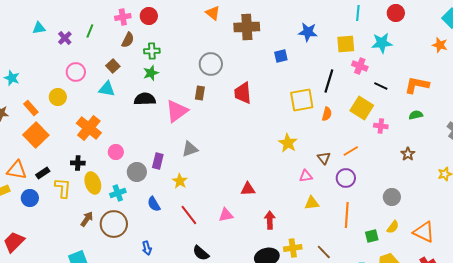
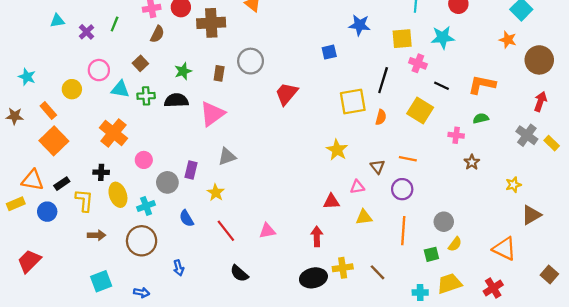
brown cross: (247, 27) -> (211, 23), moved
green cross: (152, 51) -> (146, 96), moved
cyan triangle: (107, 89) -> (120, 89), moved
brown rectangle: (200, 93) -> (219, 73), moved
red trapezoid: (243, 93) -> (286, 94), turned 45
yellow circle: (58, 97) -> (72, 89), moved
pink cross: (381, 126) -> (456, 135), moved
orange line: (351, 151) -> (408, 159), turned 42
red triangle: (248, 189) -> (331, 202), moved
gray circle: (392, 197) -> (444, 222), moved
brown arrow: (87, 219) -> (97, 235), moved, turned 56
orange triangle: (424, 232) -> (504, 249), moved

